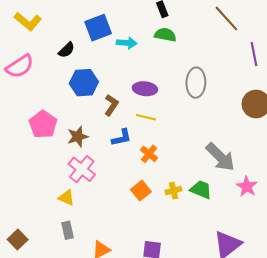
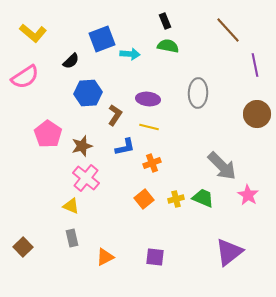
orange cross: (149, 154) -> (152, 163), turned 30

